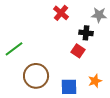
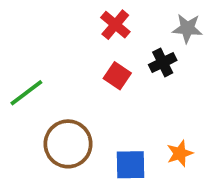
black cross: (86, 33) -> (163, 62), turned -32
red square: (78, 51) -> (117, 76), moved

